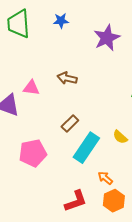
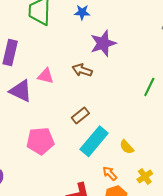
purple star: (107, 38) -> (103, 43), moved
yellow semicircle: (120, 137) -> (127, 147), moved

